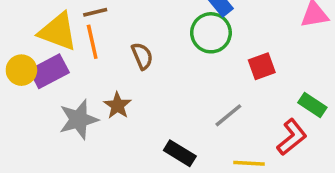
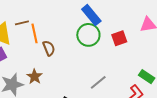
orange line: (92, 42) -> (34, 33), moved
red square: (262, 66) -> (119, 38), moved

